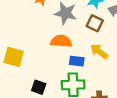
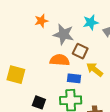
brown square: (95, 23) -> (80, 51), moved

